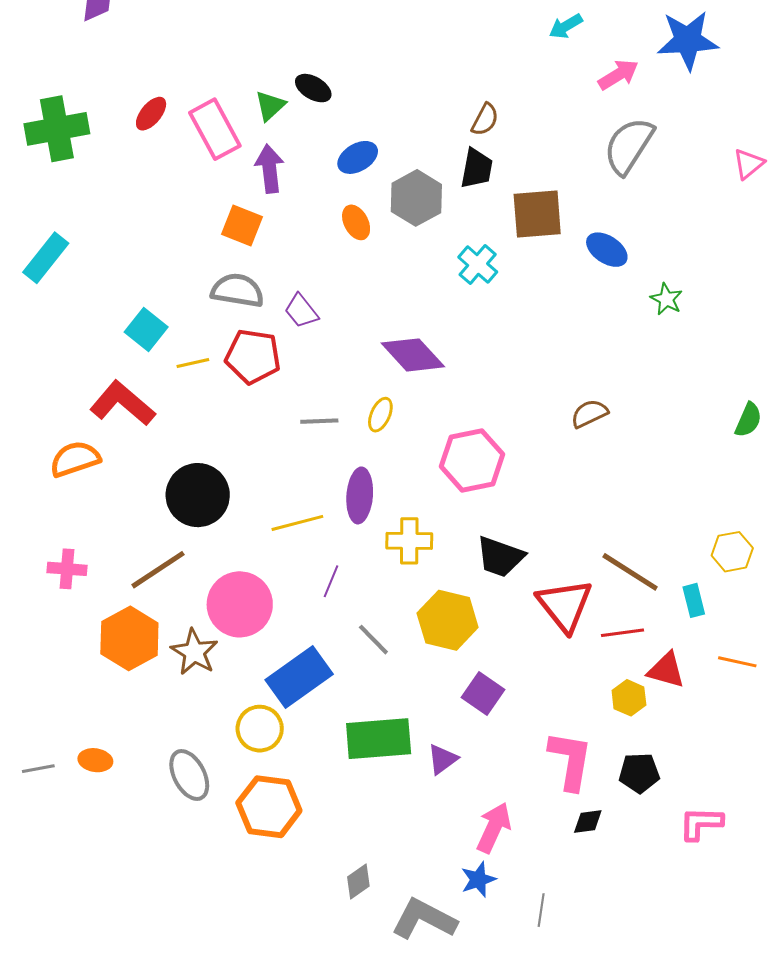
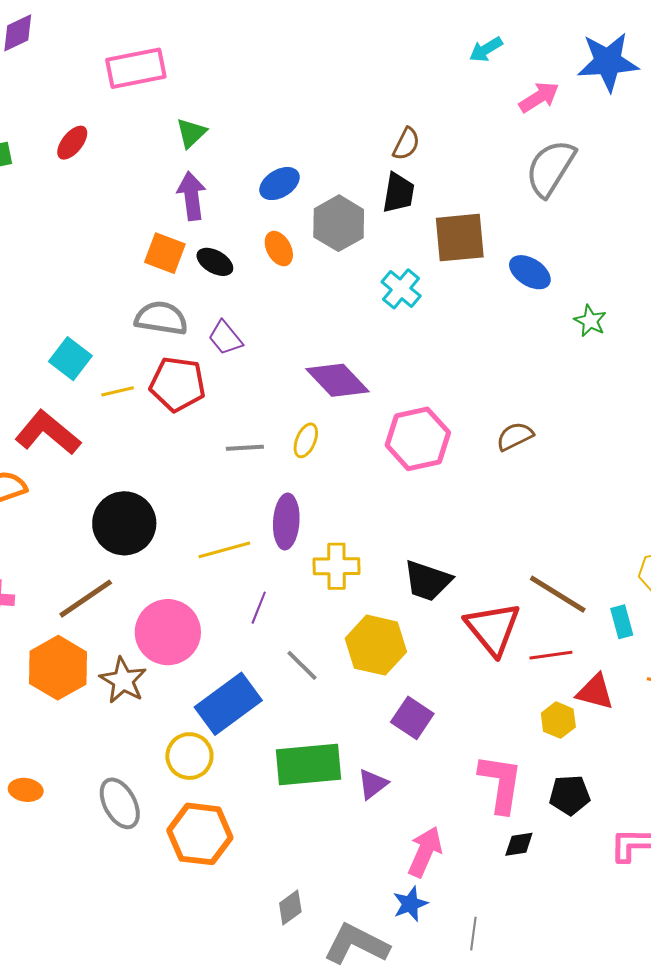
black ellipse: (313, 88) -> (215, 262), moved
pink rectangle: (215, 129) -> (136, 68), moved, turned -72
pink hexagon: (472, 460) -> (418, 439), moved

